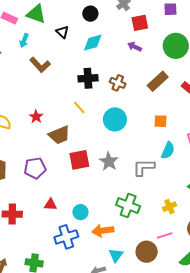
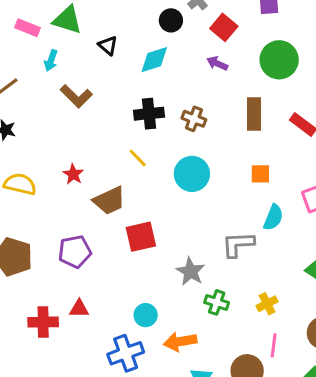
black circle: (90, 14) -> (171, 20), moved
red square: (140, 23) -> (224, 27), turned -36
brown rectangle: (158, 81) -> (254, 114), turned -45
gray star: (109, 161) -> (190, 272), moved
red triangle: (50, 205) -> (79, 309), moved
green cross: (128, 206) -> (217, 302), size x0.7
yellow cross: (169, 207) -> (267, 304), moved
pink line: (165, 235) -> (274, 345), turned -63

